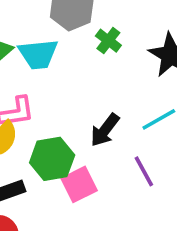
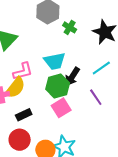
cyan trapezoid: (38, 54) -> (55, 61), moved
green hexagon: (52, 159) -> (58, 86), moved

